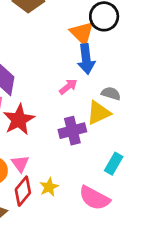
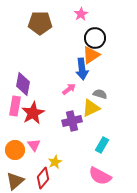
orange triangle: (82, 33) -> (91, 55), moved, turned 42
red diamond: (23, 191) -> (43, 178), moved
pink semicircle: (94, 198) -> (100, 176), moved

